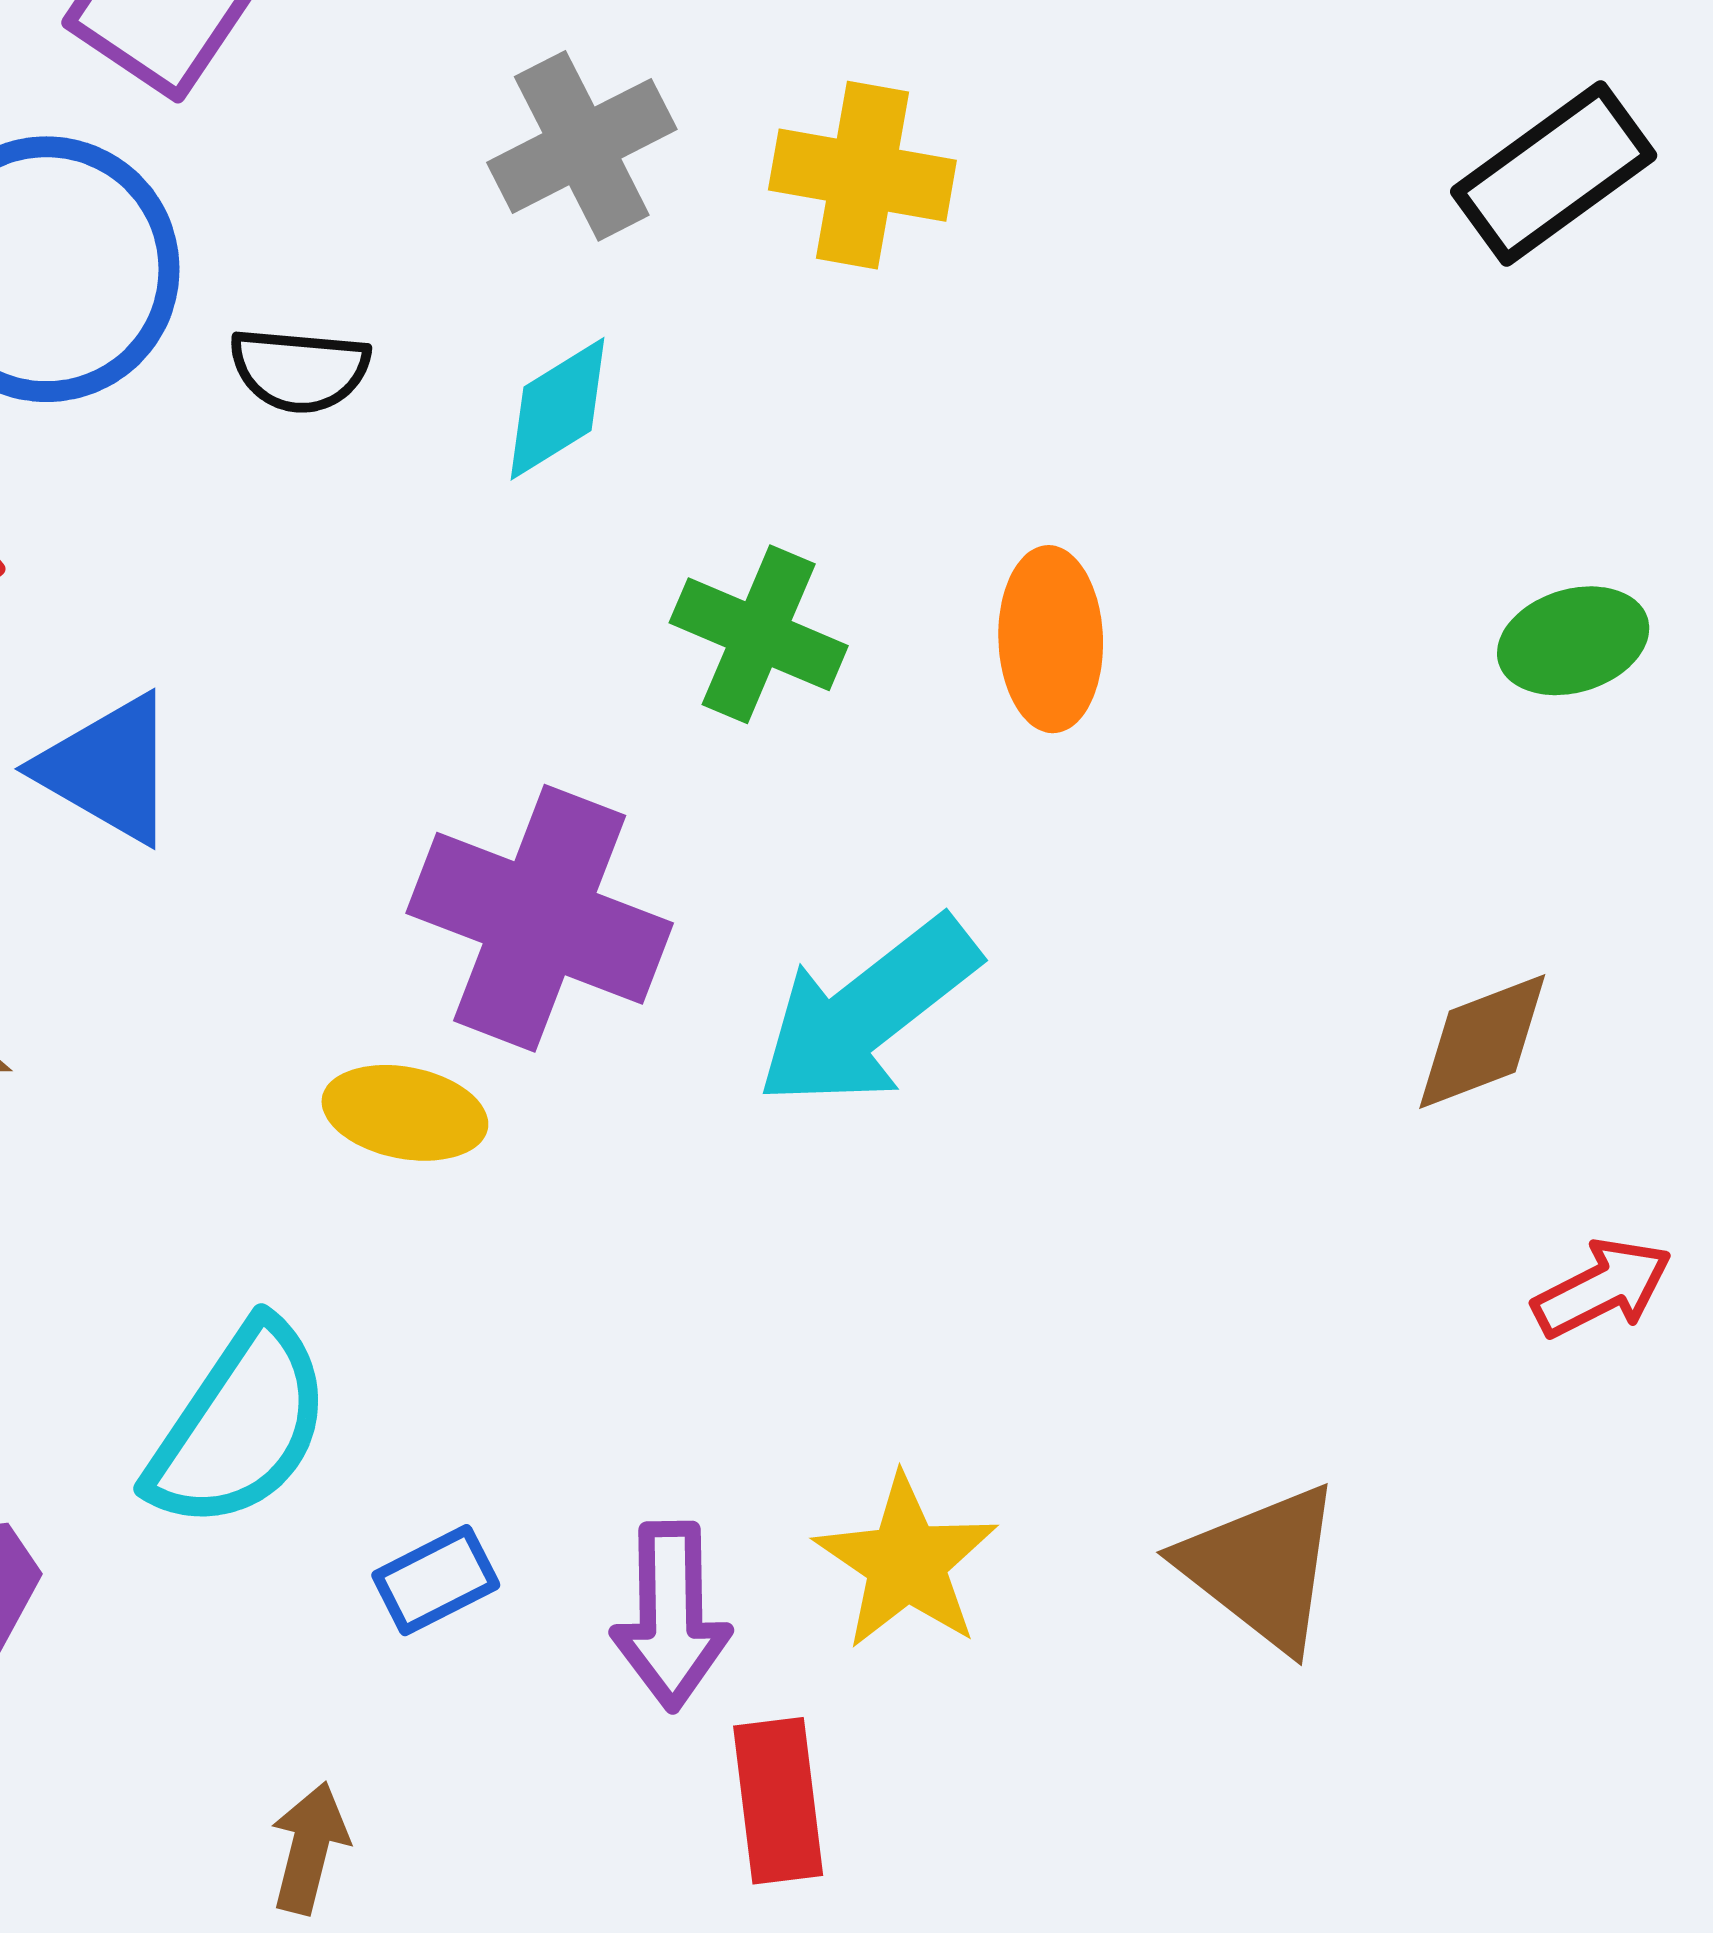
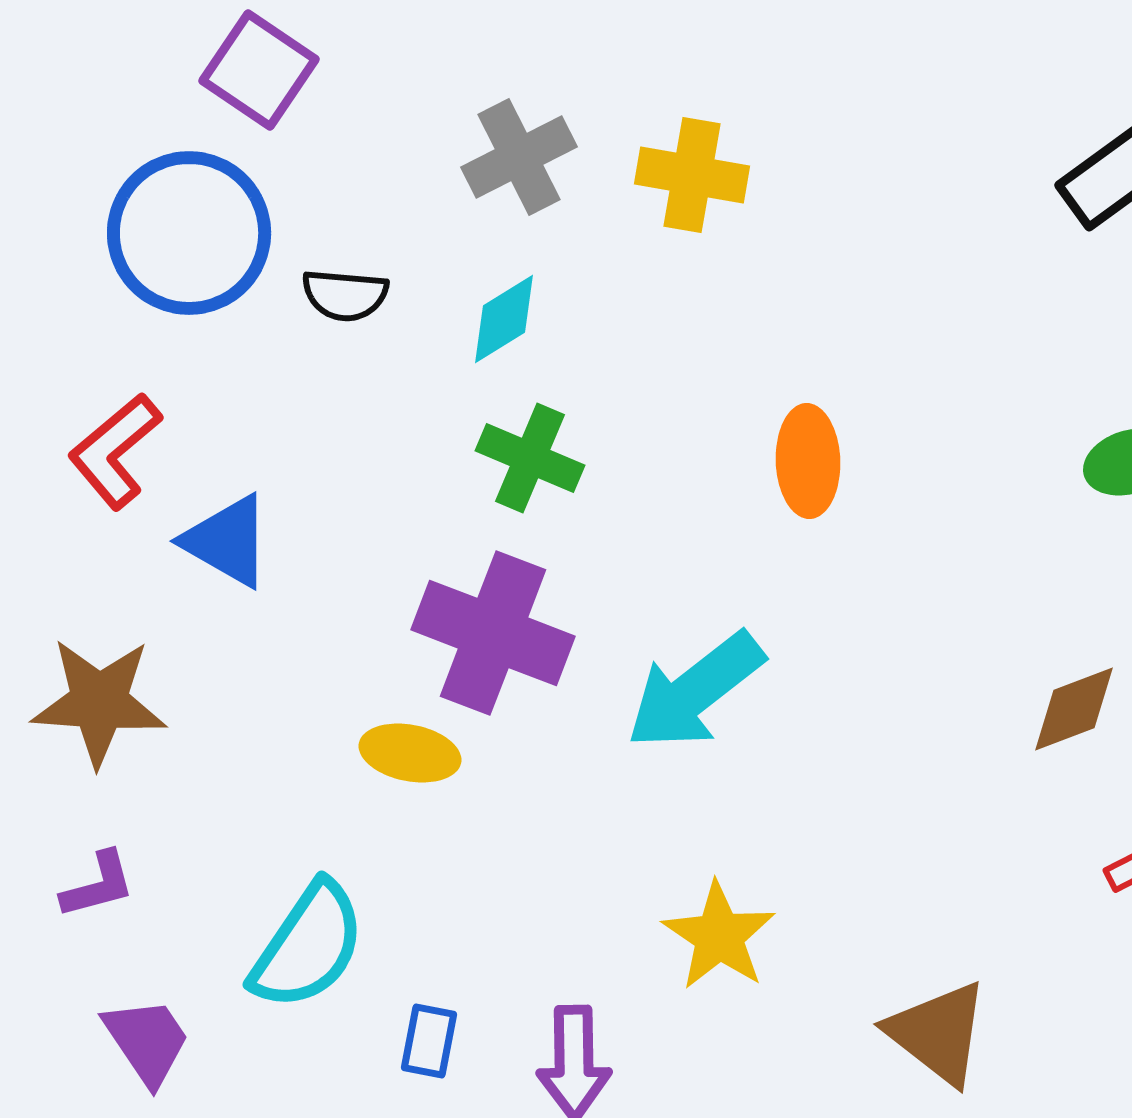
green cross: (759, 634) -> (530, 458), moved
yellow star: (906, 1562) -> (719, 936), moved
blue rectangle: (436, 1580) -> (429, 1041), turned -52

